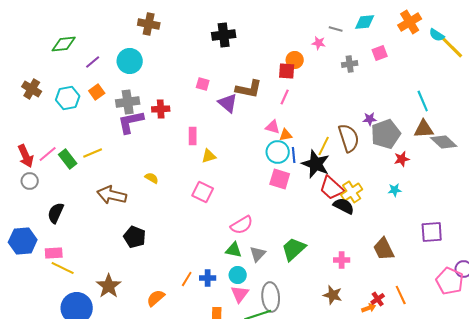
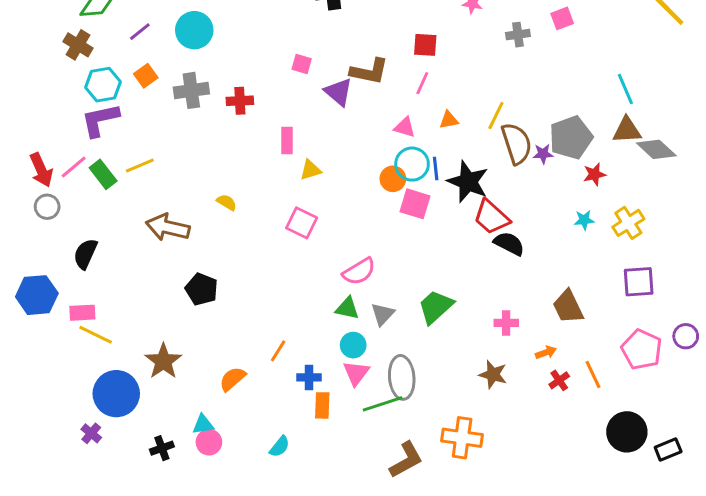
orange circle: (295, 60) -> (393, 179), moved
brown cross: (32, 89) -> (78, 45), moved
purple star: (370, 119) -> (543, 154), moved
purple L-shape: (131, 122) -> (100, 120), moved
orange triangle: (286, 135) -> (449, 120), moved
yellow line: (324, 146) -> (496, 116), moved
yellow cross: (352, 192) -> (628, 223), moved
blue cross: (208, 278) -> (309, 377), moved
pink pentagon: (450, 281) -> (642, 349), moved
orange arrow: (369, 308) -> (546, 352), moved

